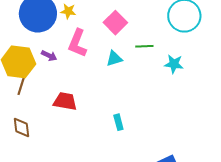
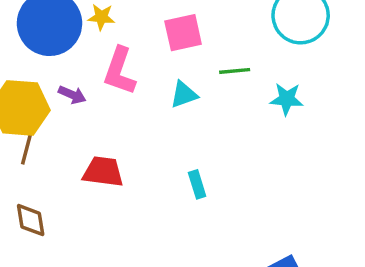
pink square: (115, 23) -> (183, 33), turned 35
cyan rectangle: (118, 122) -> (197, 184), moved

